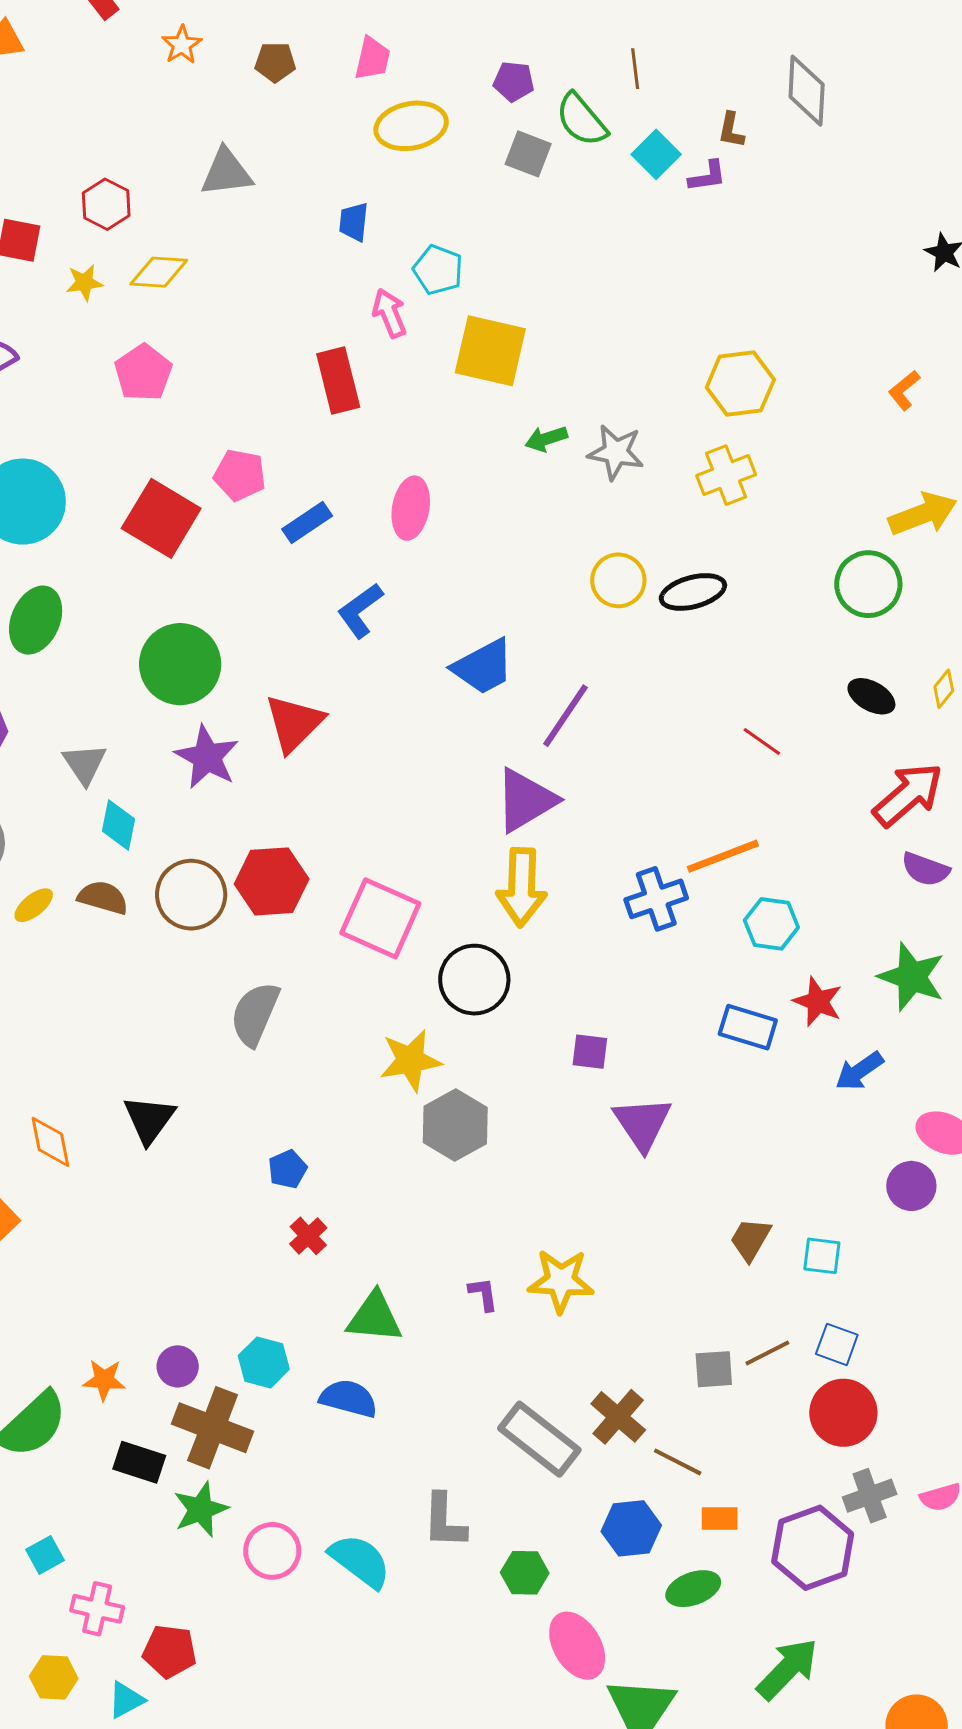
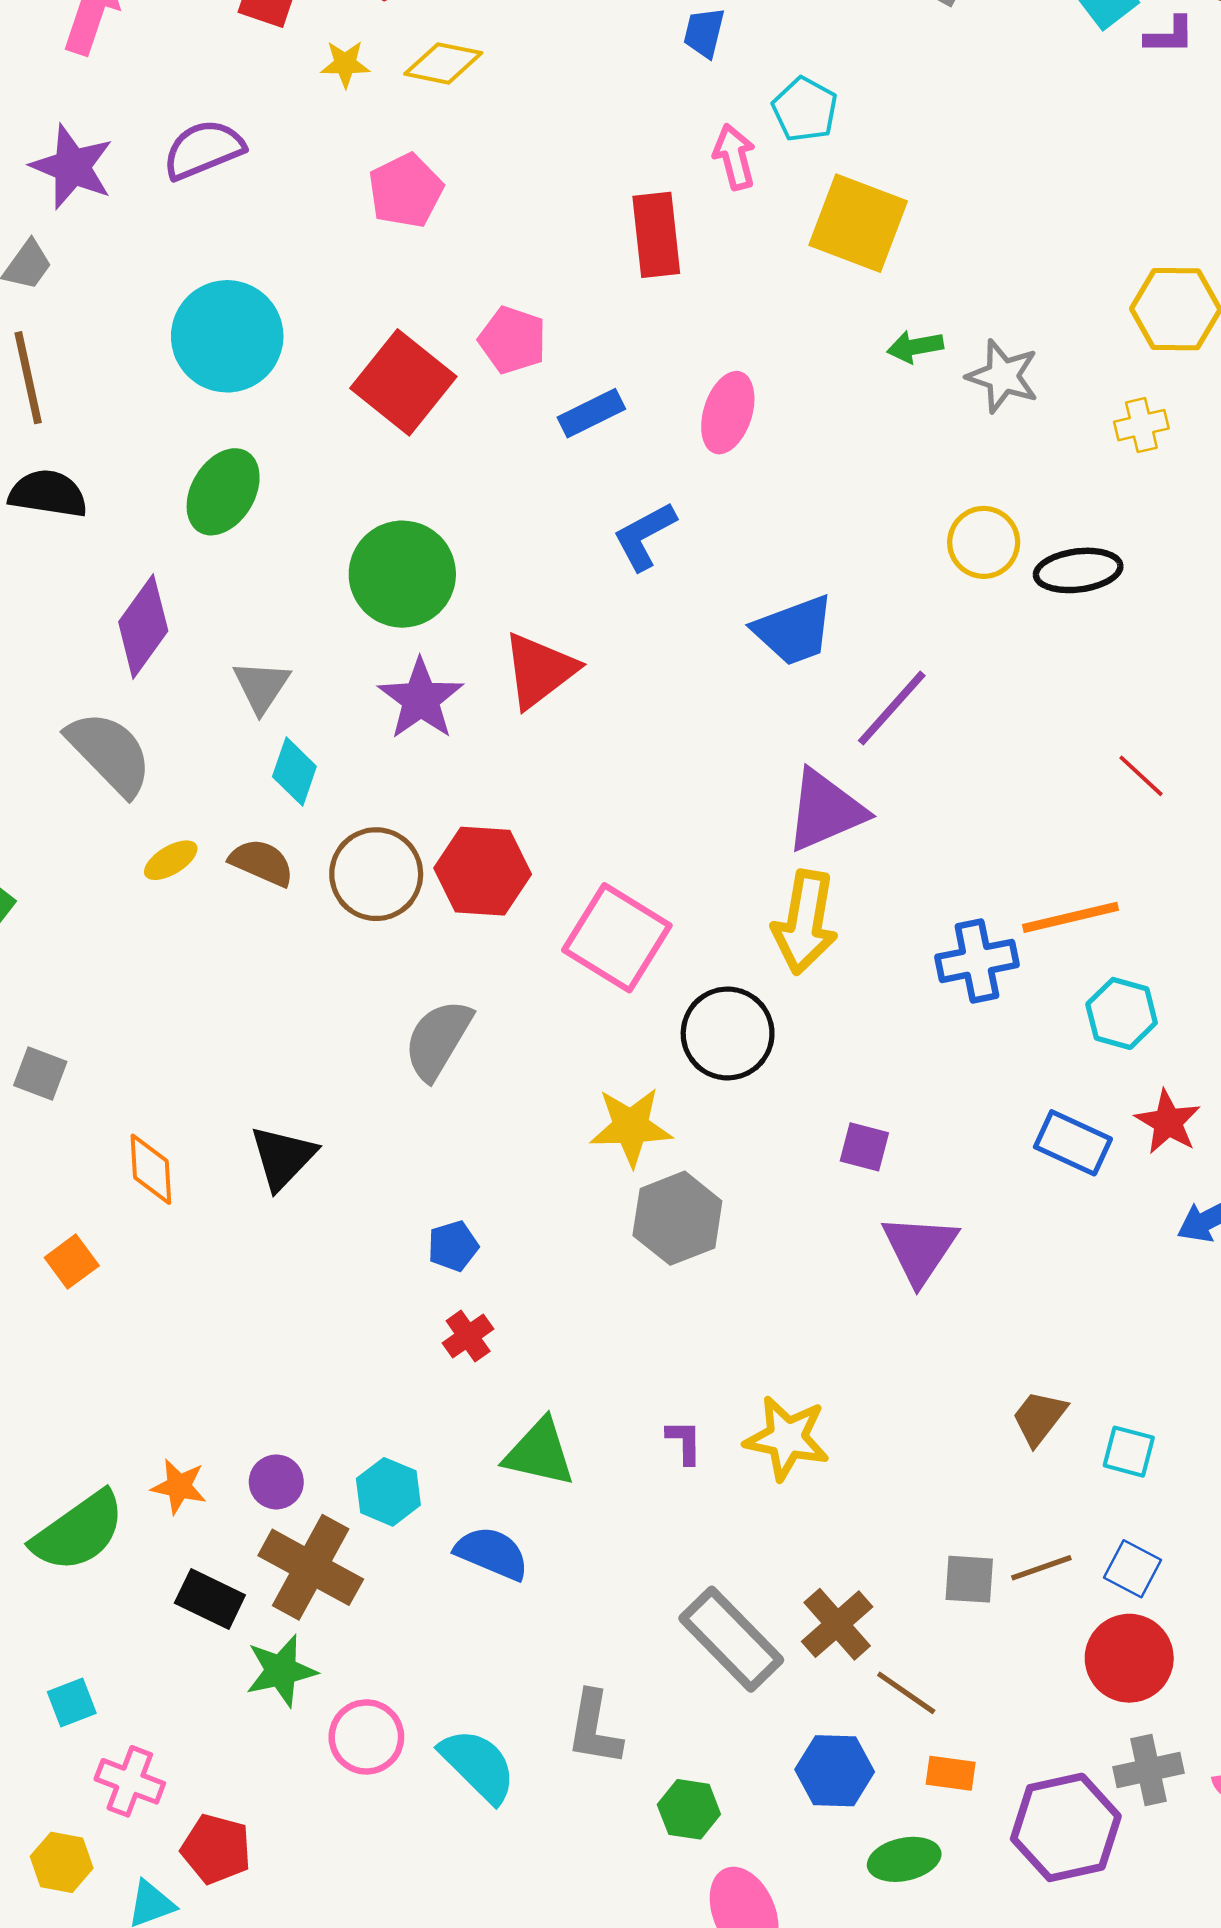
yellow cross: (726, 475) -> (1141, 425), size x0.7

